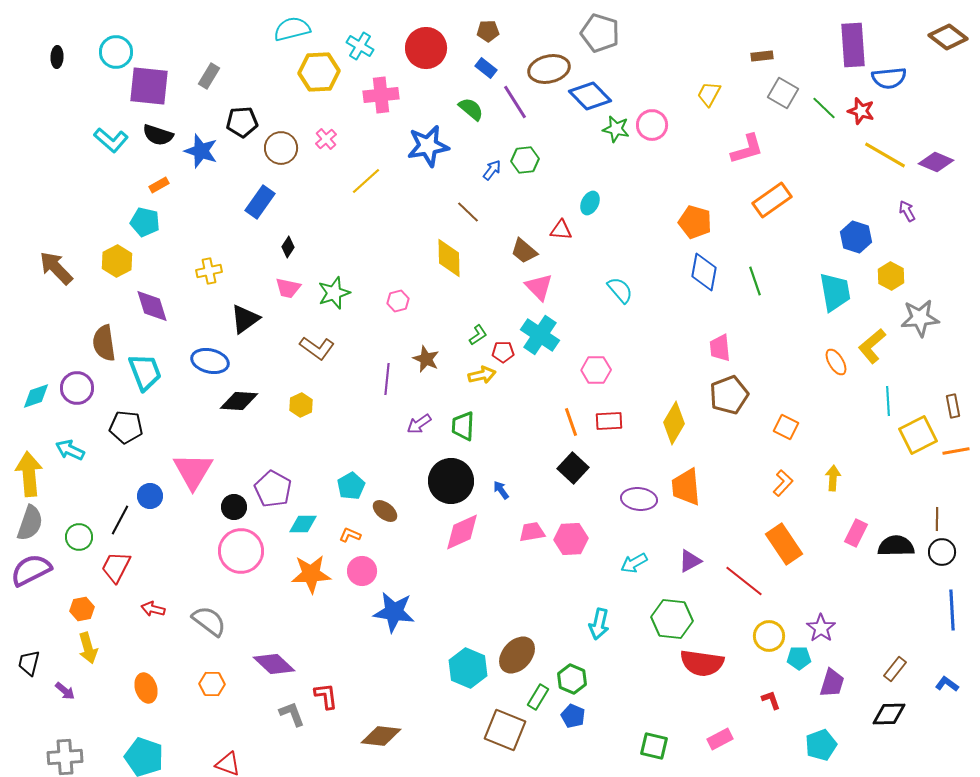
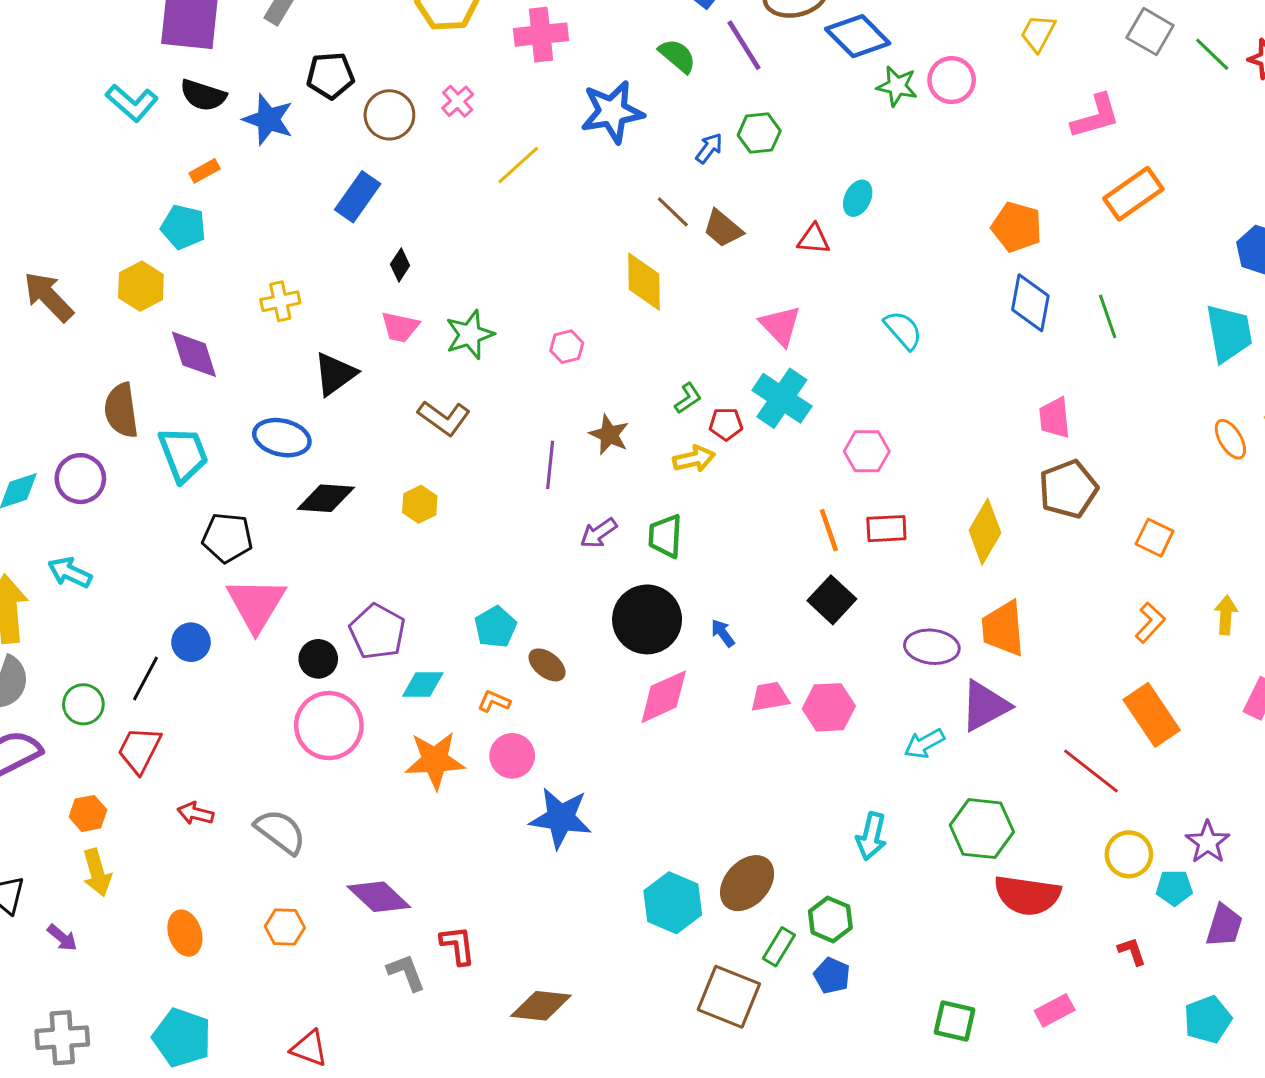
brown trapezoid: (524, 251) -> (723, 229), moved
black pentagon: (126, 427) -> (227, 538), moved
purple triangle: (690, 561) -> (985, 706), moved, size x1.5

